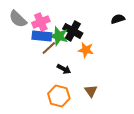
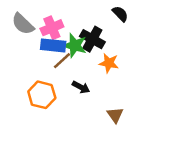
black semicircle: (118, 19) -> (120, 14), moved, turned 64
orange hexagon: (59, 96) -> (42, 95), moved

